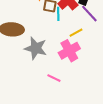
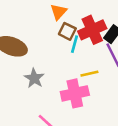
gray star: (36, 48) -> (34, 78), size x0.7

